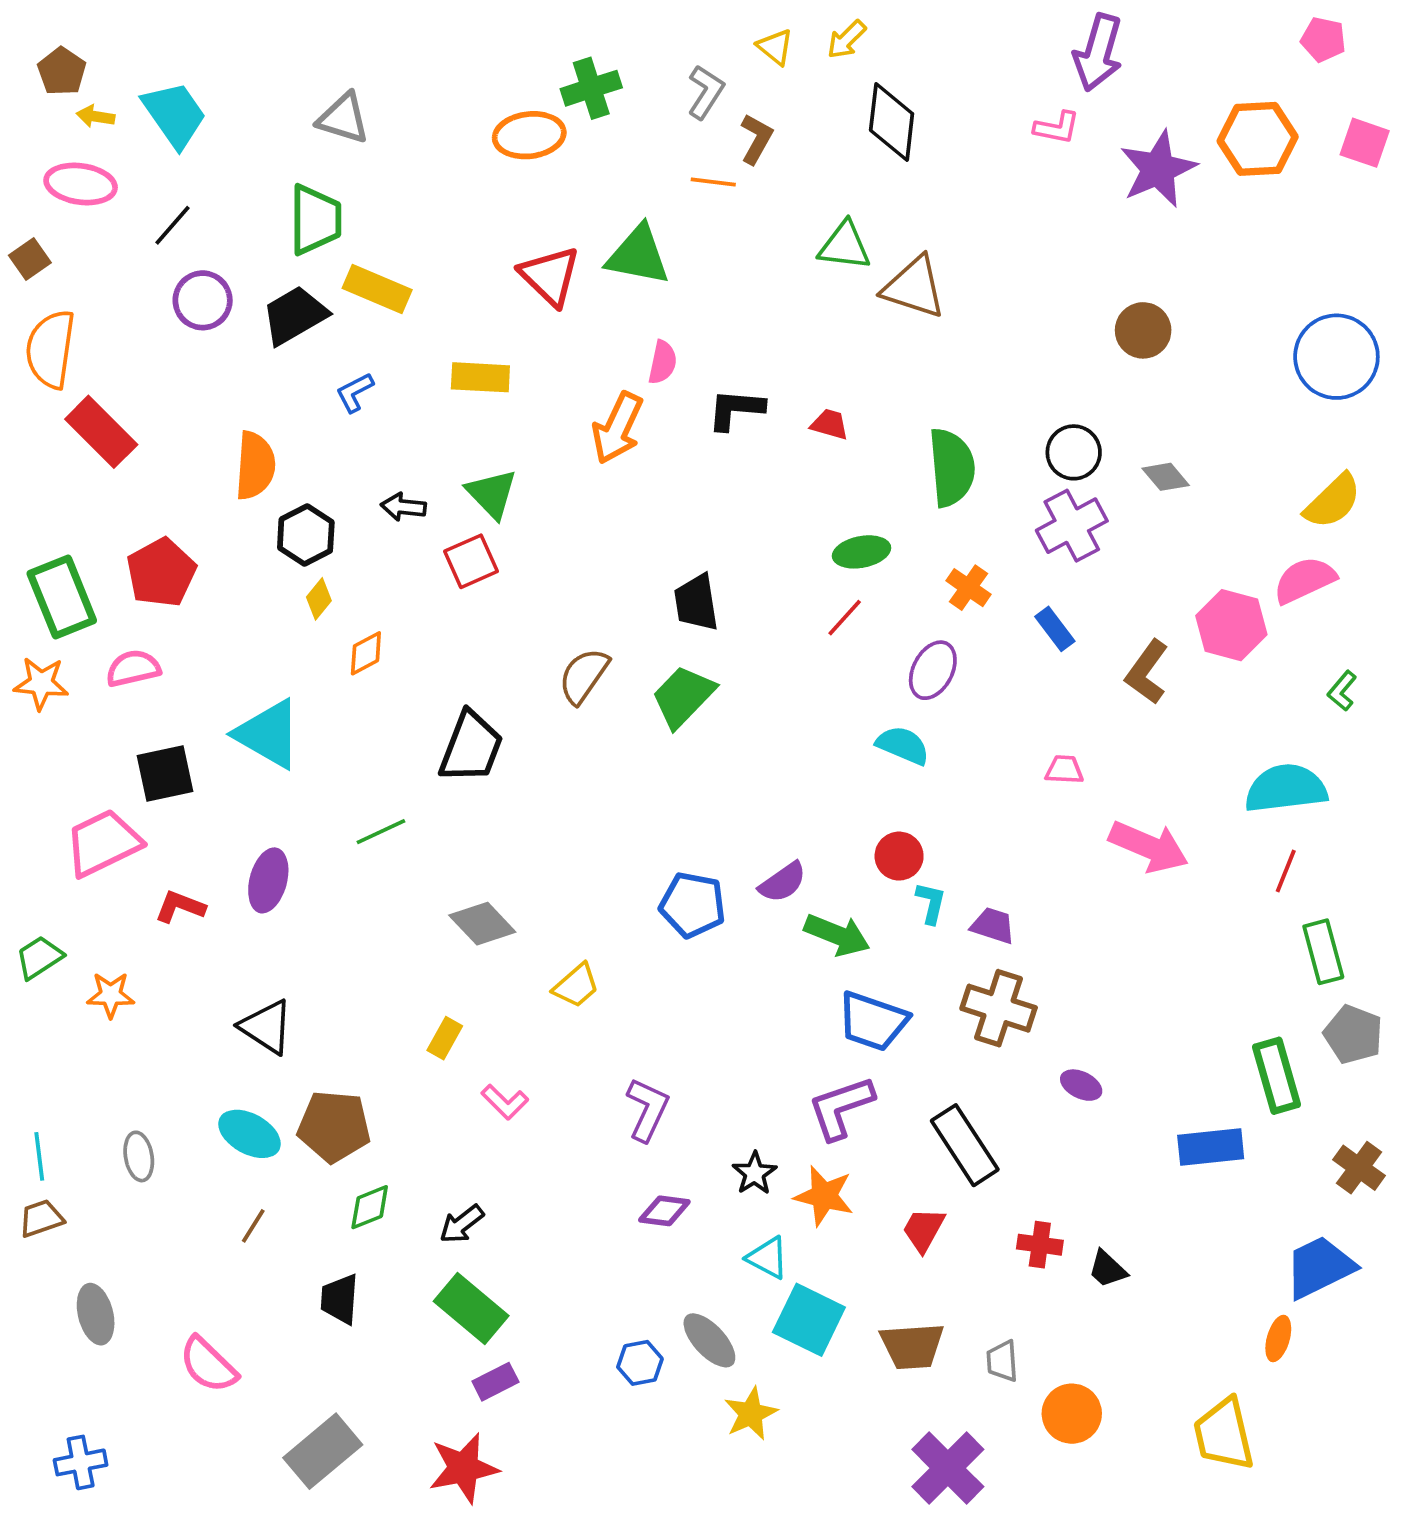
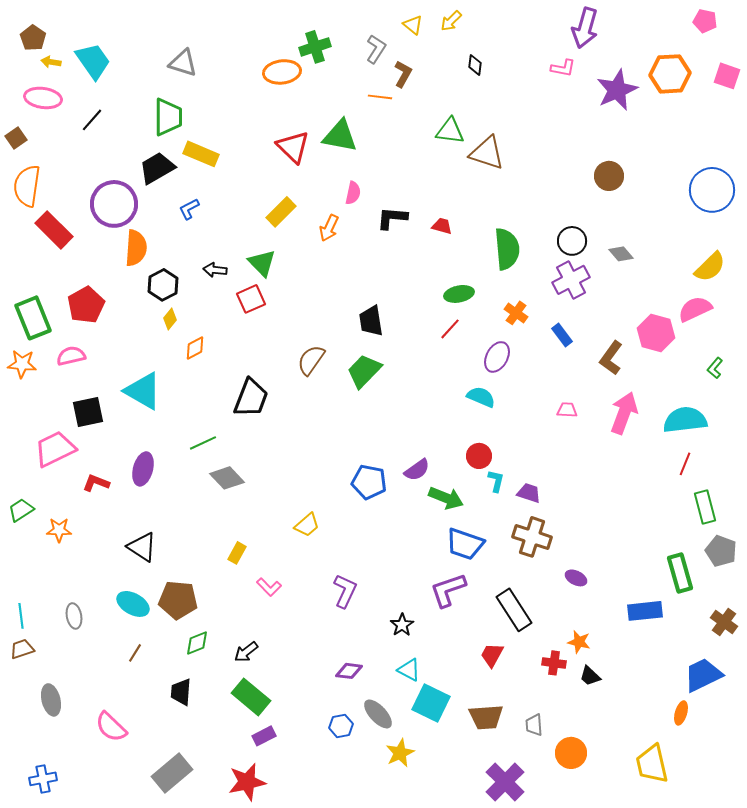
black diamond: (892, 122) -> (475, 65), size x0.5
purple circle: (203, 300) -> (114, 204), moved, size x1.5
yellow rectangle: (480, 377) -> (281, 212), moved, turned -48
orange arrow: (617, 428) -> (329, 228), size x0.7
pink arrow: (1149, 847) -> (624, 413), moved, turned -93
gray diamond: (482, 924) -> (227, 478), moved
orange star: (824, 1196) -> (579, 642), moved, size x0.7
purple diamond: (664, 1211) -> (349, 671), moved

